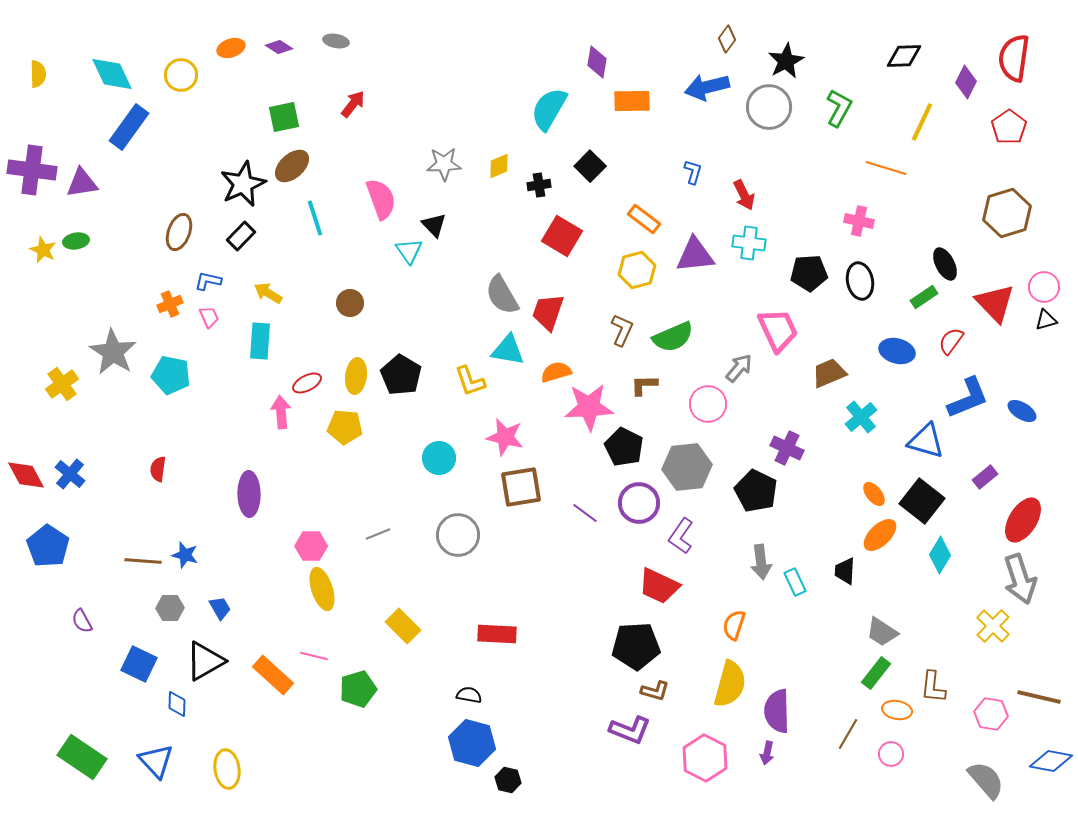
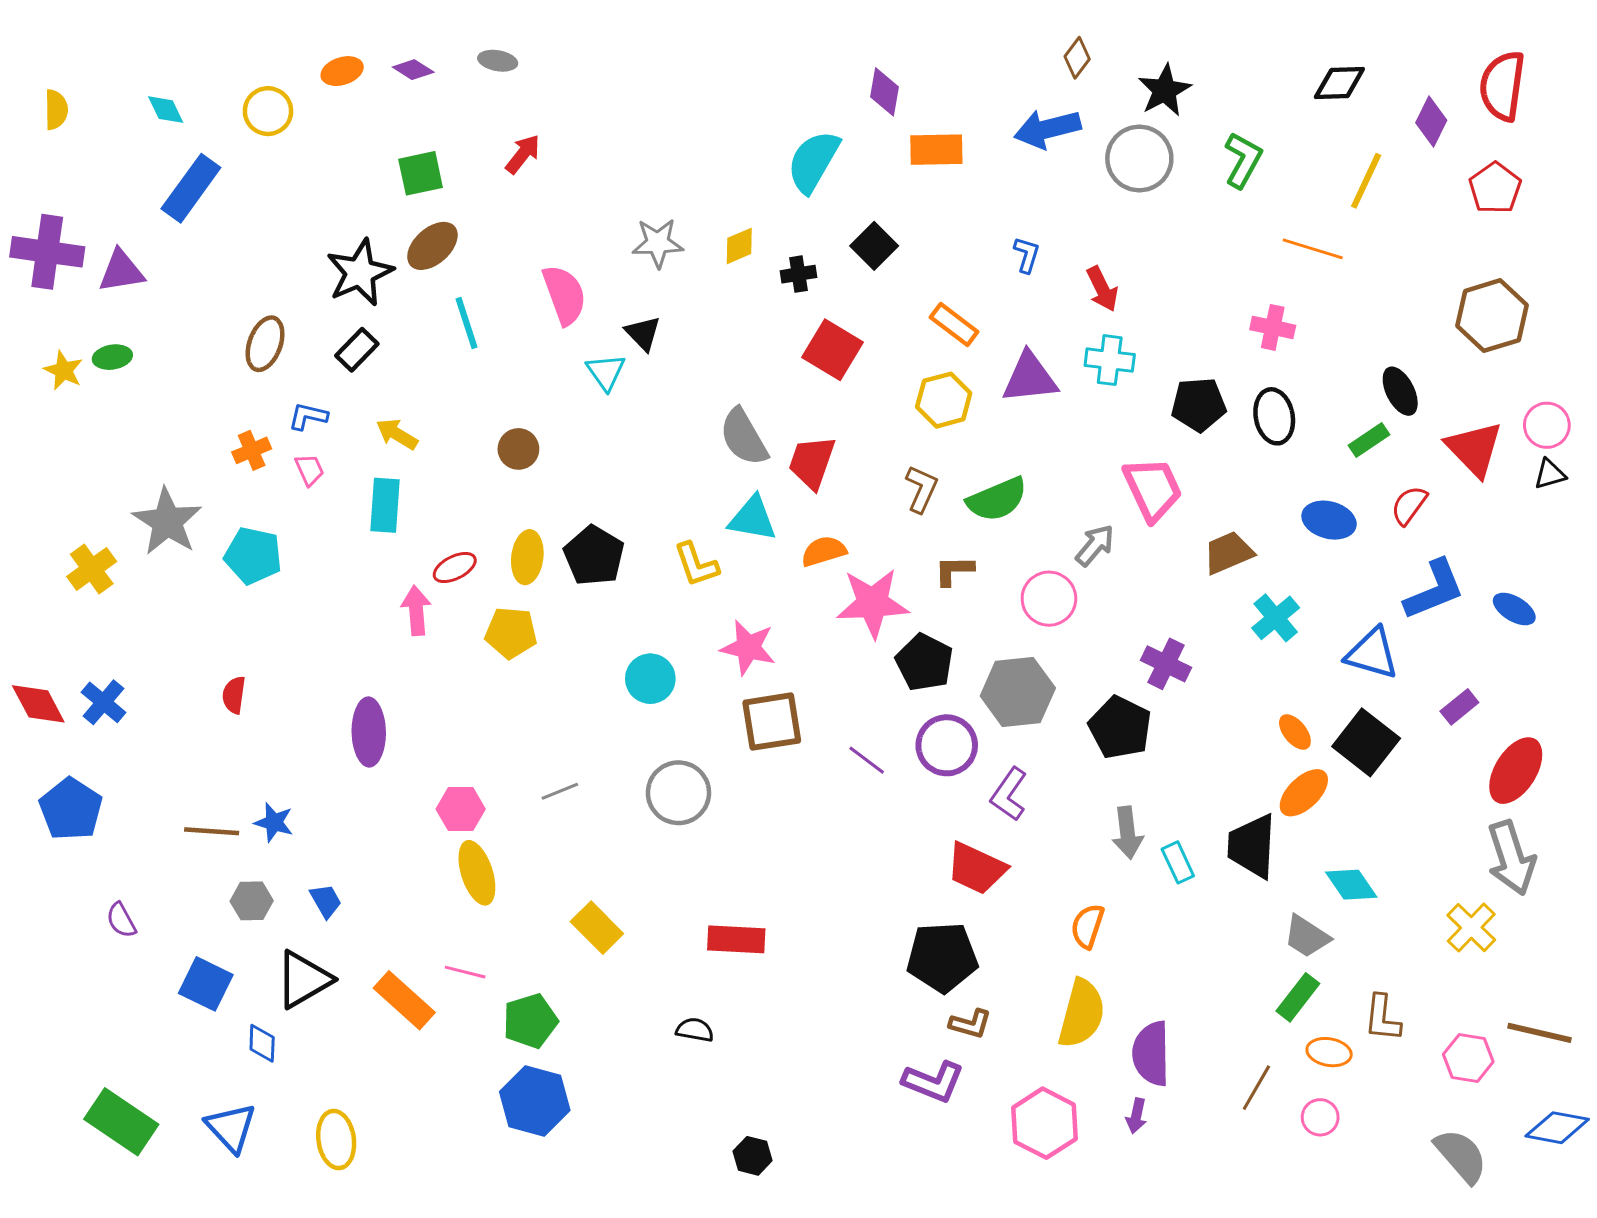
cyan diamond: (112, 74) -> (166, 110), size x0.6
cyan diamond: (940, 555) -> (1351, 885), moved, turned -66
black trapezoid: (845, 571) -> (1252, 846), size x1.6
blue hexagon: (472, 743) -> (535, 1101), moved

